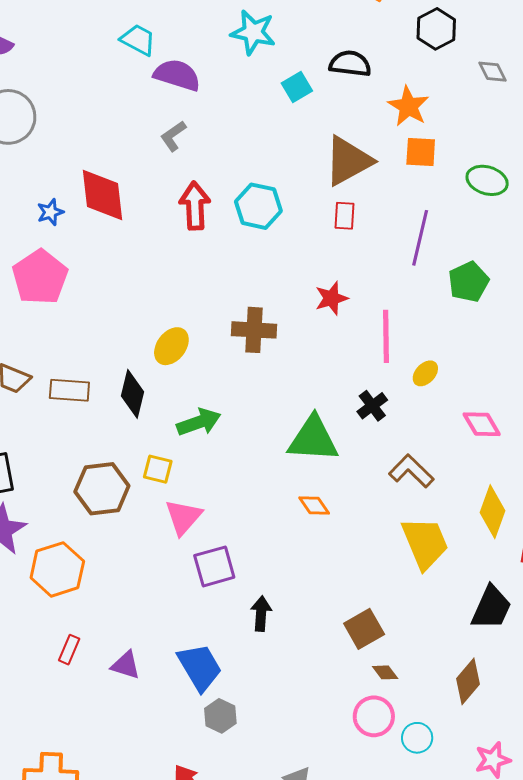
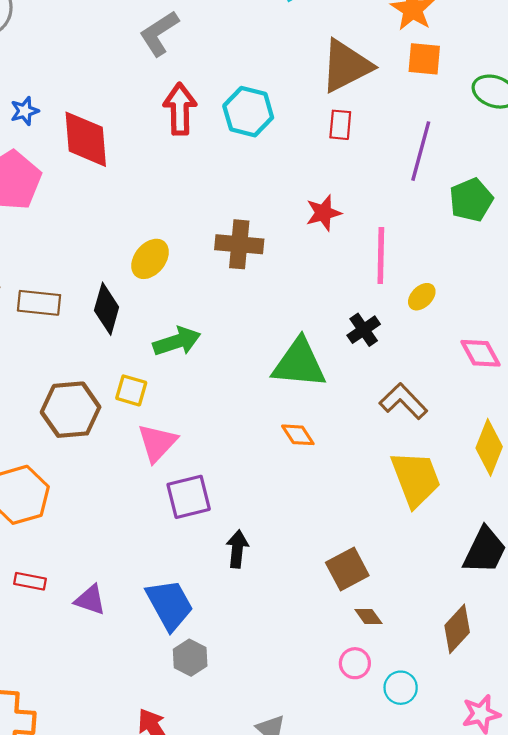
gray L-shape: (173, 136) -> (159, 33), size x1.4
red diamond: (103, 195) -> (86, 139), moved
red rectangle: (69, 650) -> (30, 581), turned 76
pink circle: (374, 716) -> (355, 663), size x0.7

